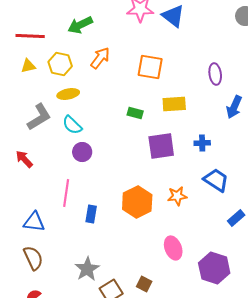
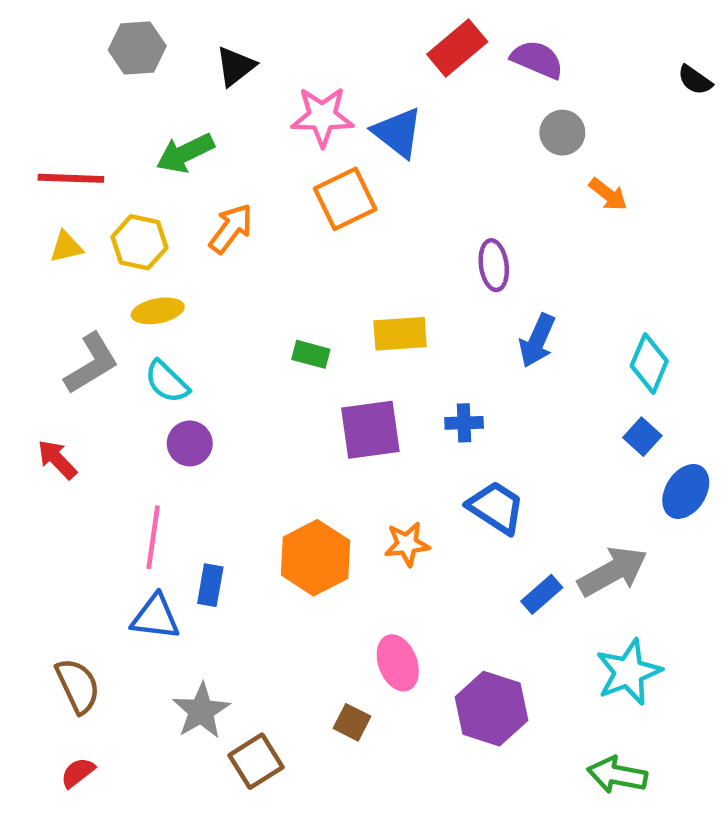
orange square: (150, 67) -> (345, 199), moved, turned -36
blue triangle: (34, 222) -> (155, 617), moved
brown square: (144, 284) -> (352, 722), moved

